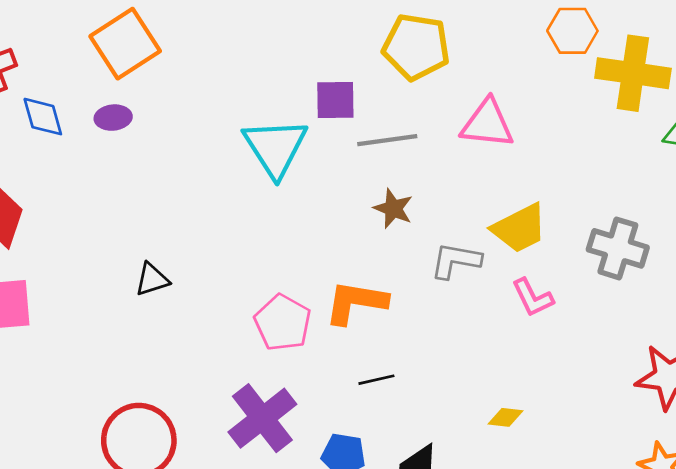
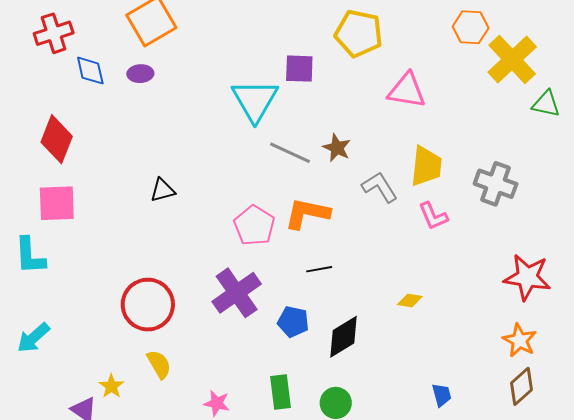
yellow cross: (633, 73) -> (512, 59), turned 36
gray line: (387, 140) -> (290, 153), moved, turned 30
yellow trapezoid: (520, 228) -> (426, 166), turned -60
gray L-shape: (456, 261) -> (380, 187), turned 45

